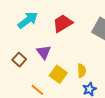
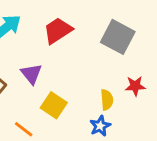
yellow semicircle: (82, 71) -> (107, 100), moved

